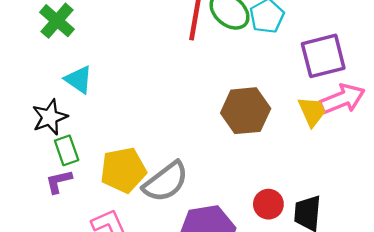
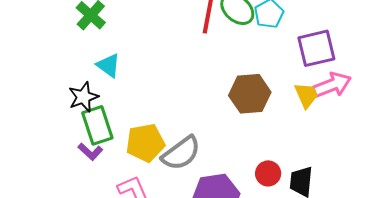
green rectangle: (67, 150) -> (97, 125), size x1.5
purple L-shape: (59, 181) -> (90, 152), turned -125

